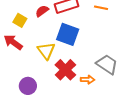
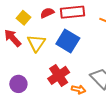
yellow triangle: (46, 51) -> (36, 43), moved

